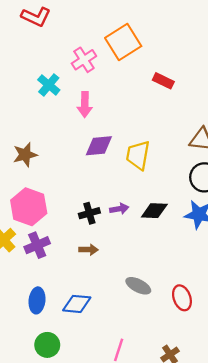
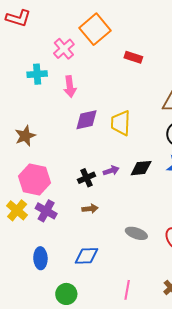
cyan cross: (49, 85) -> (37, 74), turned -36
purple cross: (37, 245) -> (46, 211), turned -30
blue ellipse: (37, 300) -> (40, 258), moved

